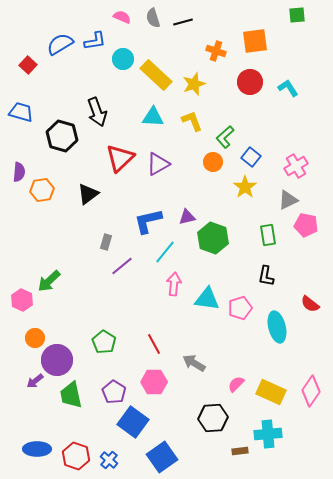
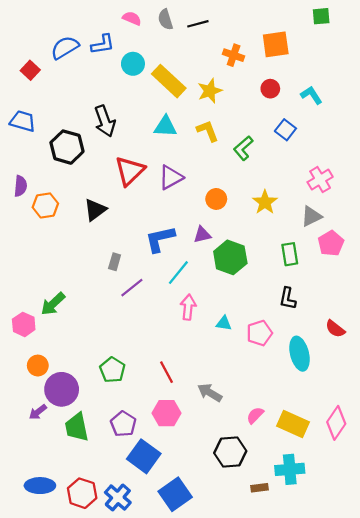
red circle: (250, 82) -> (270, 89), size x0.7
blue square: (251, 157) -> (285, 130), moved
orange circle: (213, 162) -> (216, 199), moved
pink pentagon: (306, 225) -> (331, 243), turned 30
cyan triangle: (207, 299) -> (224, 323), size x0.6
blue cross: (109, 460) -> (118, 497), size x1.4

